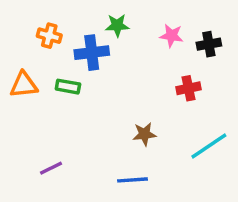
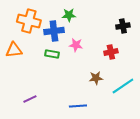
orange cross: (49, 36) -> (29, 21), size x1.6
pink star: (172, 36) -> (76, 45), moved
green rectangle: (68, 87) -> (52, 54), moved
brown star: (144, 134) -> (96, 78), moved

